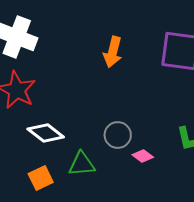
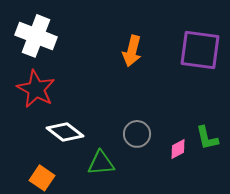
pink diamond: (143, 156) -> (178, 149), moved, turned -65
orange square: (41, 178) -> (42, 178), moved, turned -30

